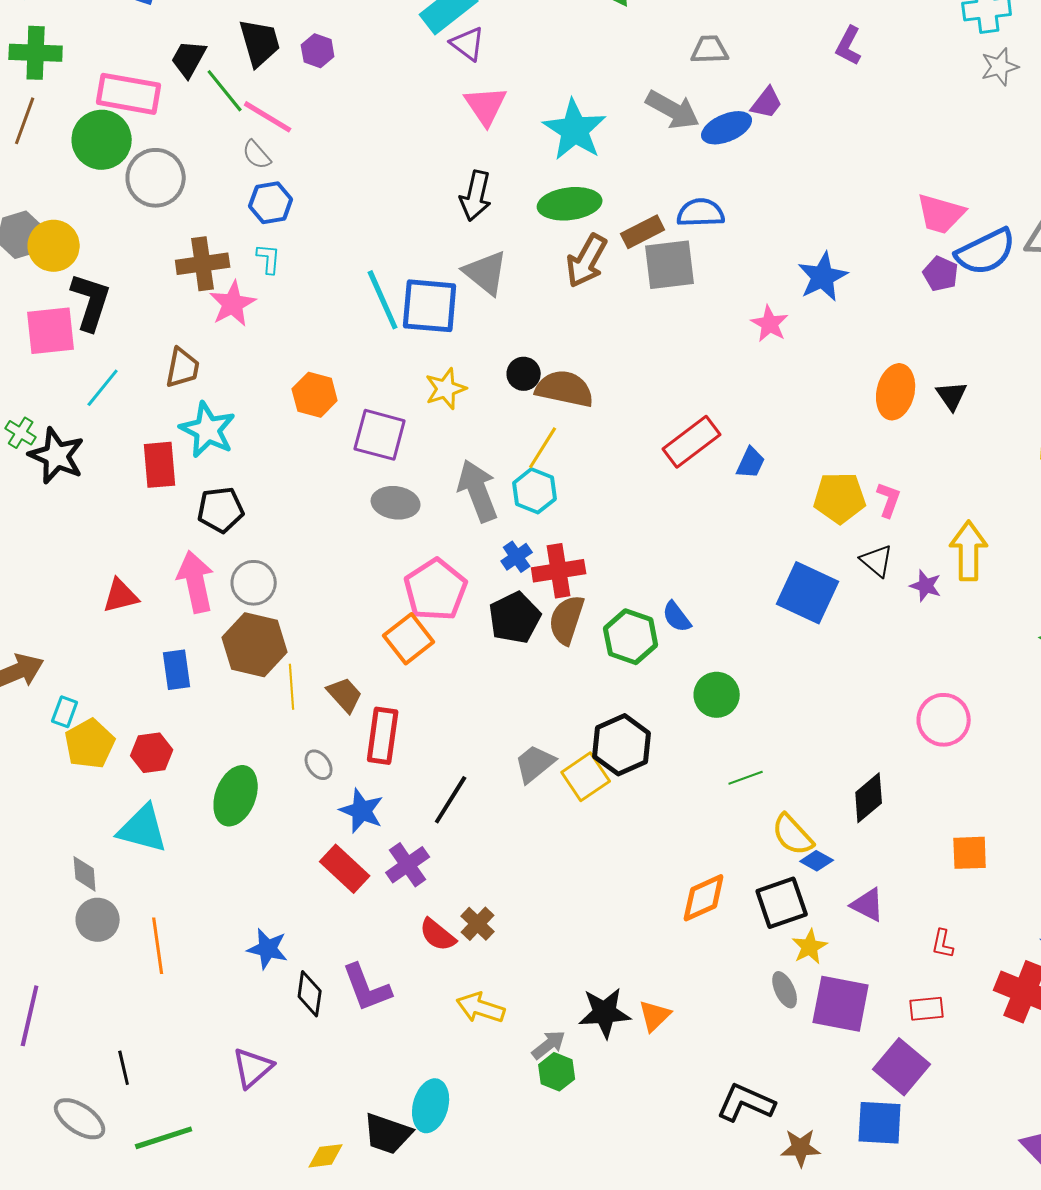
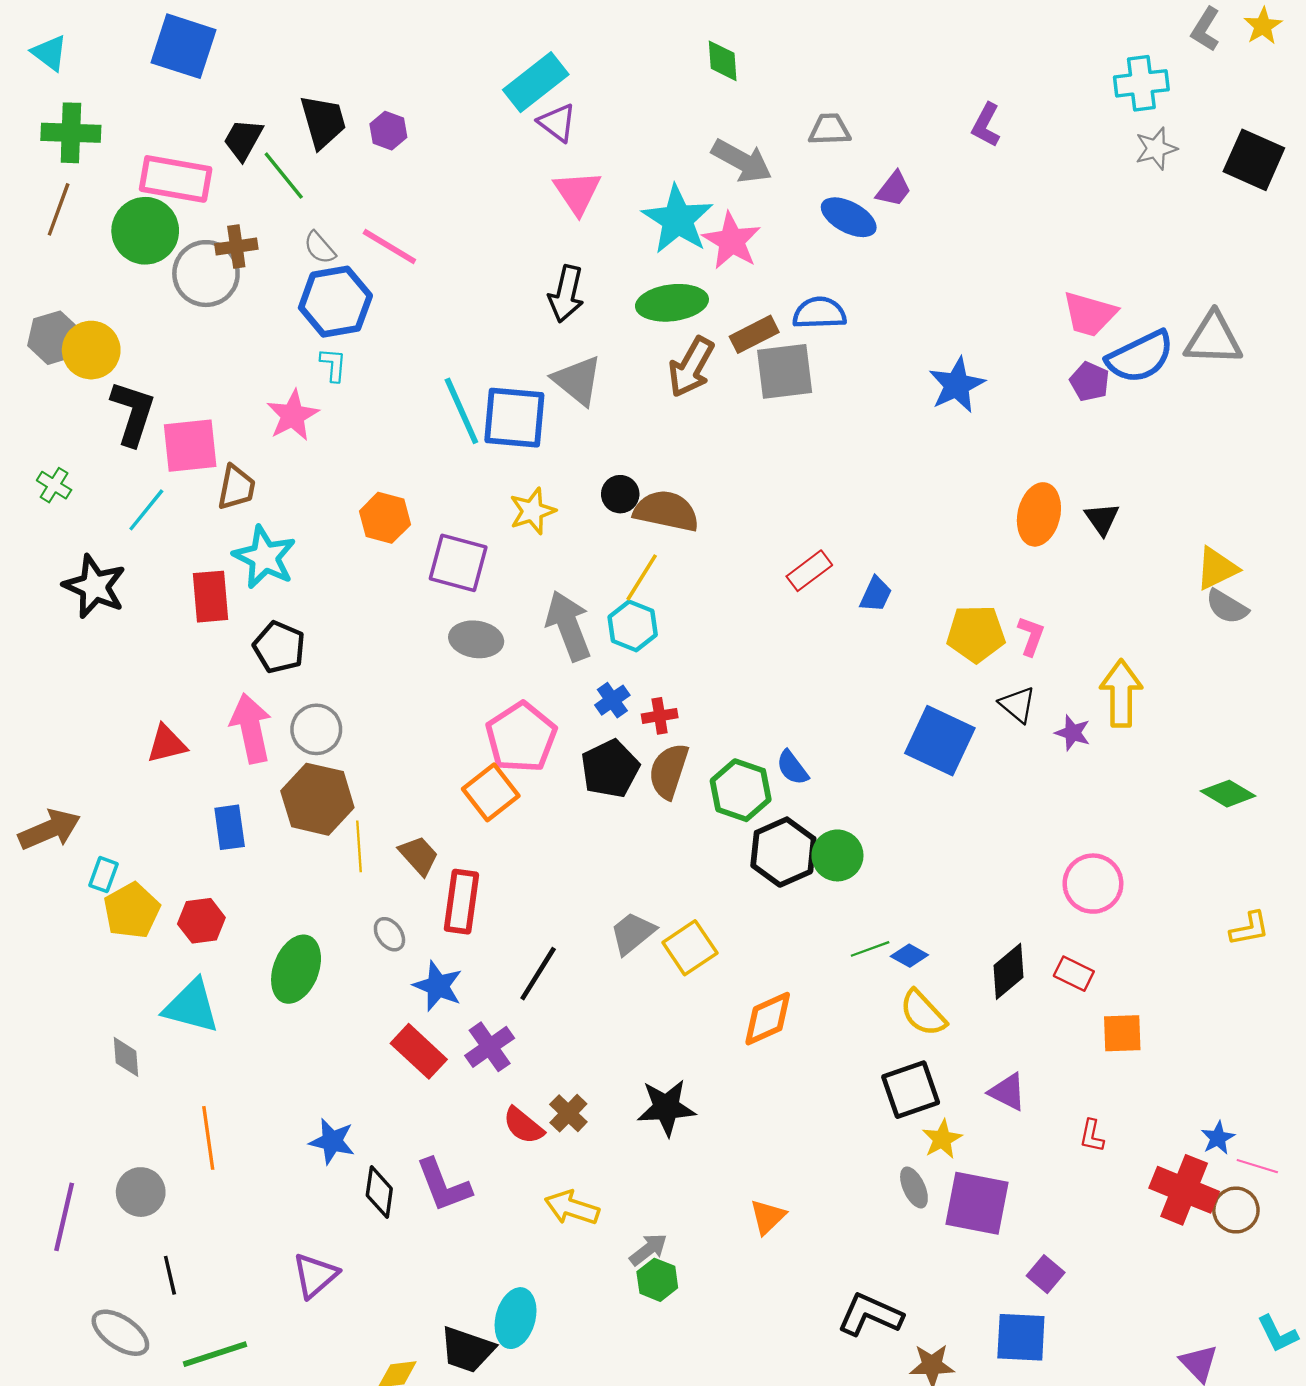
gray arrow: (673, 110) -> (742, 161), moved
pink line: (268, 117) -> (389, 247), moved
blue ellipse: (727, 128) -> (849, 217), turned 51
blue hexagon: (271, 203) -> (335, 302), size x1.5
brown cross: (203, 264) -> (236, 247), moved, size x0.7
pink star: (770, 324) -> (732, 241), moved, size x1.4
pink square: (51, 331) -> (190, 446), moved
green cross: (21, 433) -> (54, 485), moved
red rectangle: (692, 442) -> (809, 571), size x0.7
black pentagon: (221, 510) -> (279, 647), turned 30
red cross: (559, 571) -> (660, 716), size x0.6
black hexagon: (622, 745) -> (783, 852), moved
blue diamond: (817, 861) -> (909, 956), moved
orange diamond: (704, 898) -> (768, 1019), moved
gray circle: (98, 920) -> (141, 1192), moved
red rectangle: (927, 1009) -> (1074, 974), moved, turned 32
black star: (605, 1013) -> (666, 1108), moved
purple square: (902, 1067) -> (1046, 1274), size x0.6

